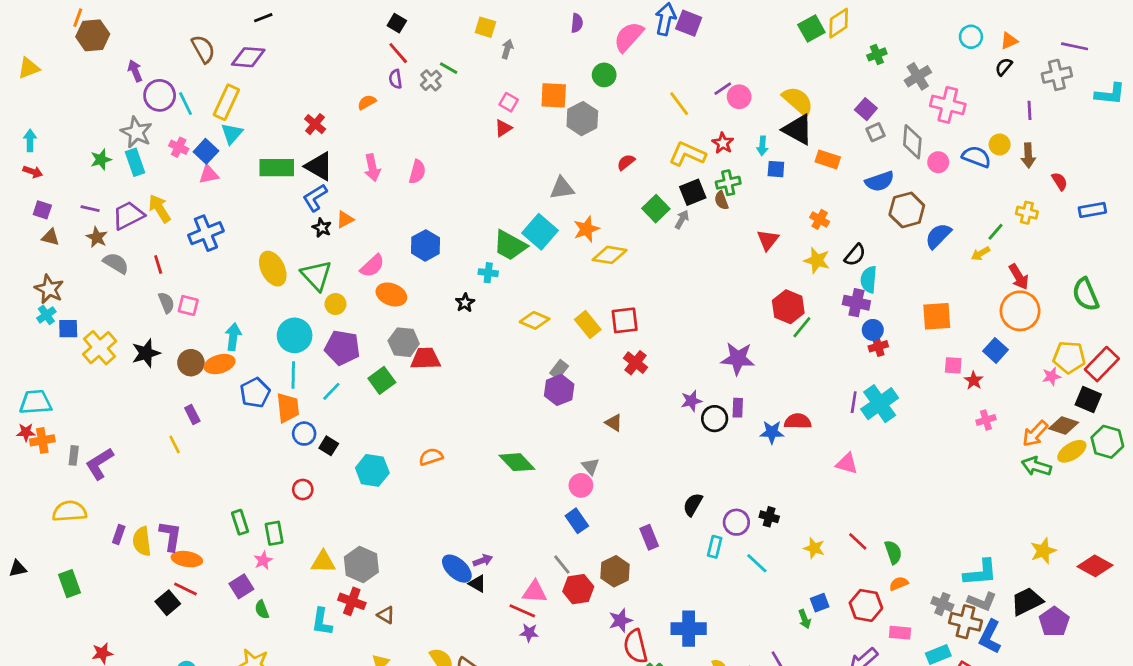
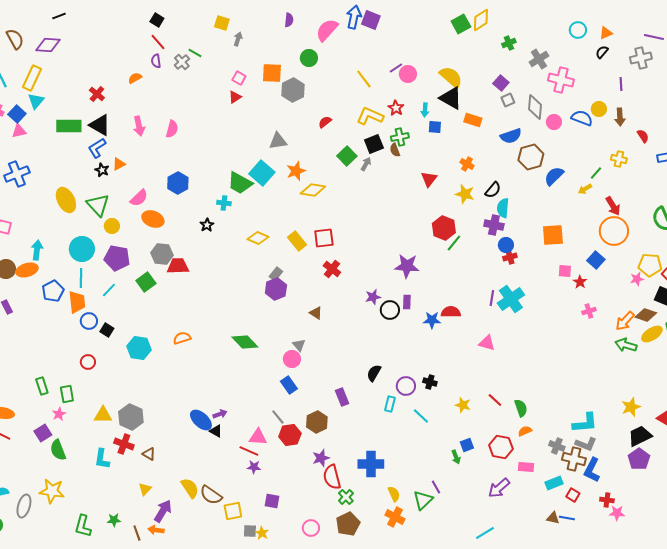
black trapezoid: (1027, 601) -> (640, 436), moved
green semicircle: (262, 610) -> (58, 450), size x1.5

